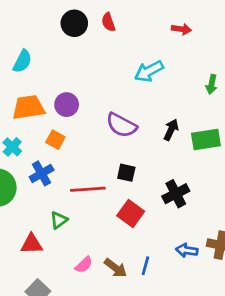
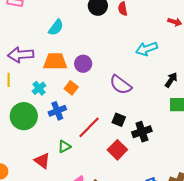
black arrow: (171, 130) -> (171, 80), moved
red line: (88, 189) -> (89, 127), turned -50
black cross: (176, 194) -> (142, 132), moved
red triangle: (32, 244) -> (42, 161), turned 30

